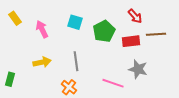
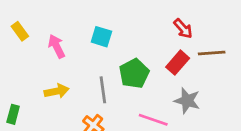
green pentagon: (104, 31) -> (134, 73), moved
red rectangle: (131, 41) -> (178, 63), turned -42

